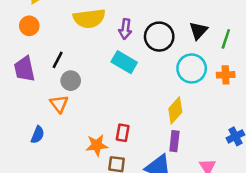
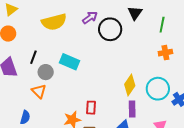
purple arrow: (125, 29) -> (90, 18), moved, turned -126
black triangle: (198, 31) -> (135, 13), moved
cyan rectangle: (124, 62) -> (70, 62), moved
cyan circle: (192, 68) -> (158, 89), moved

